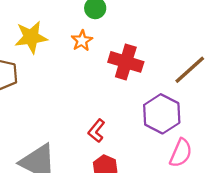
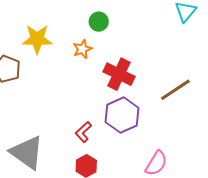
purple hexagon: (162, 114) -> (122, 115), moved

